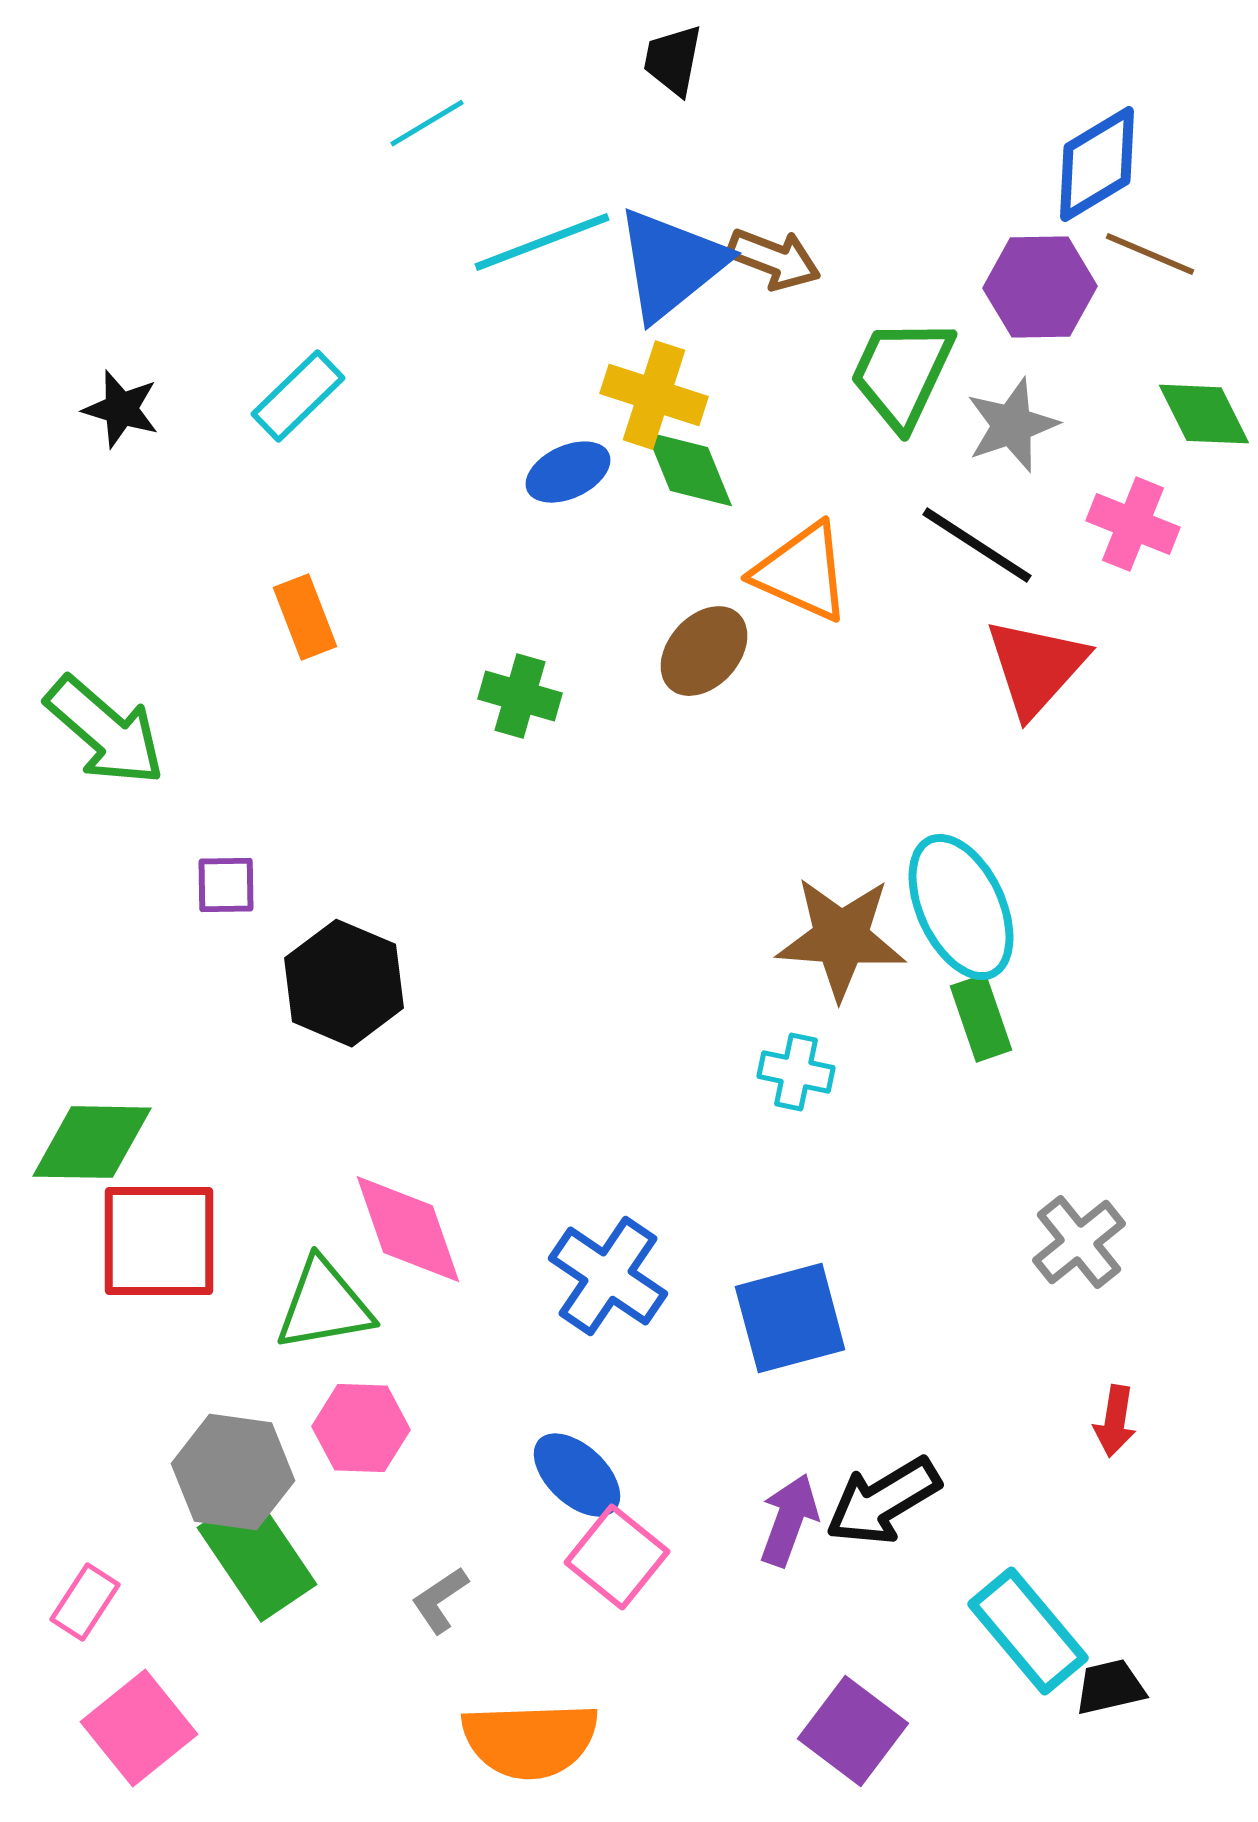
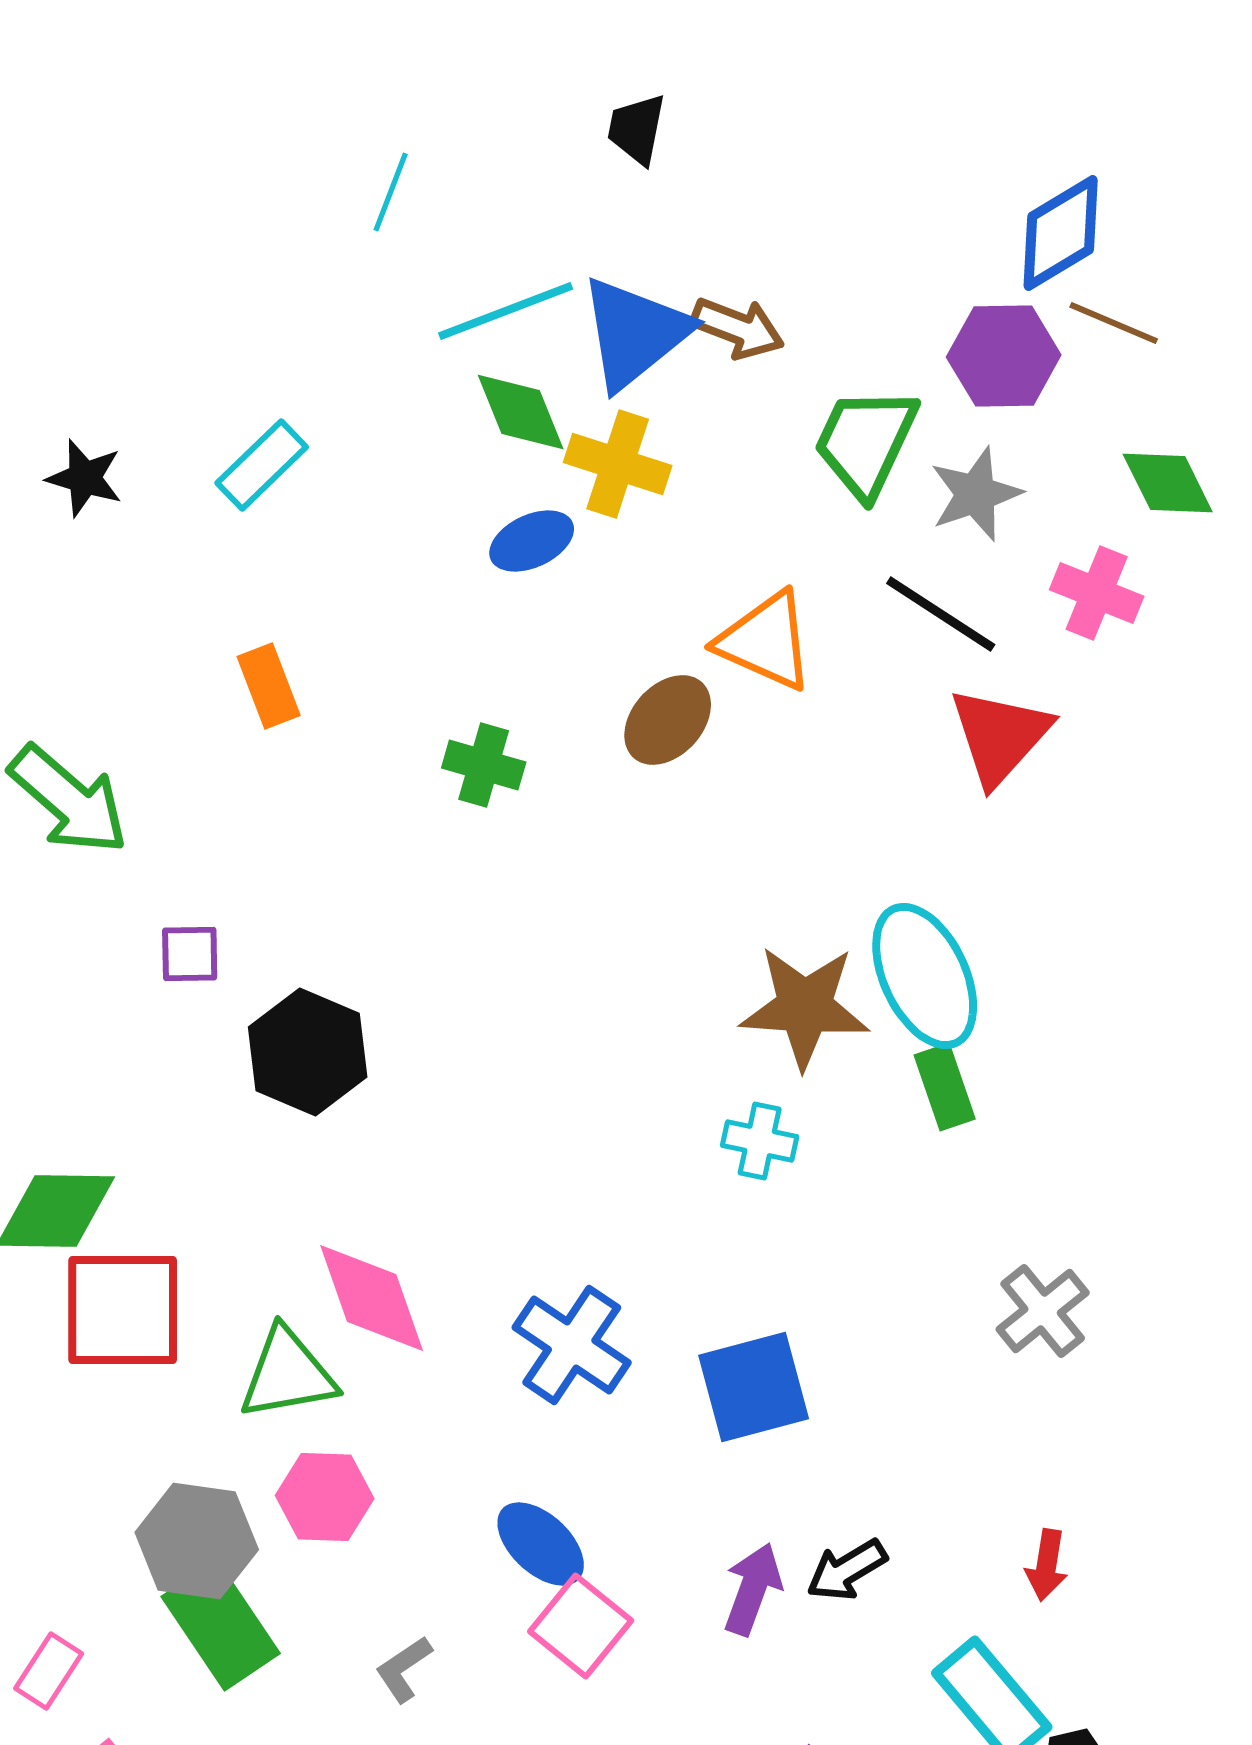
cyan line: (427, 123) -> (391, 192), turned -38
green diamond: (689, 469) -> (521, 412), moved
red arrow: (1115, 1421) -> (1047, 1565), moved
black arrow: (883, 1501) -> (847, 1570), size x0.7

